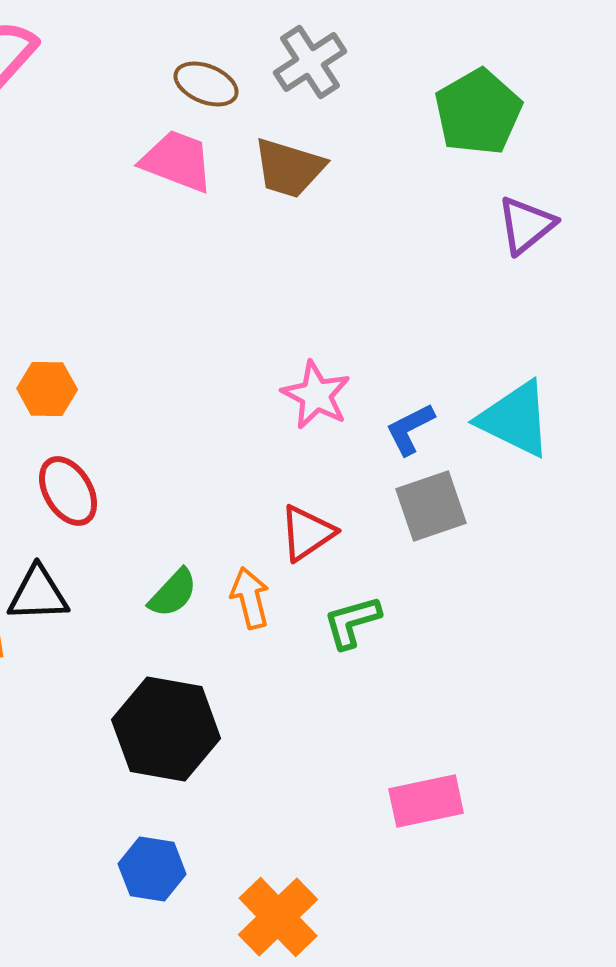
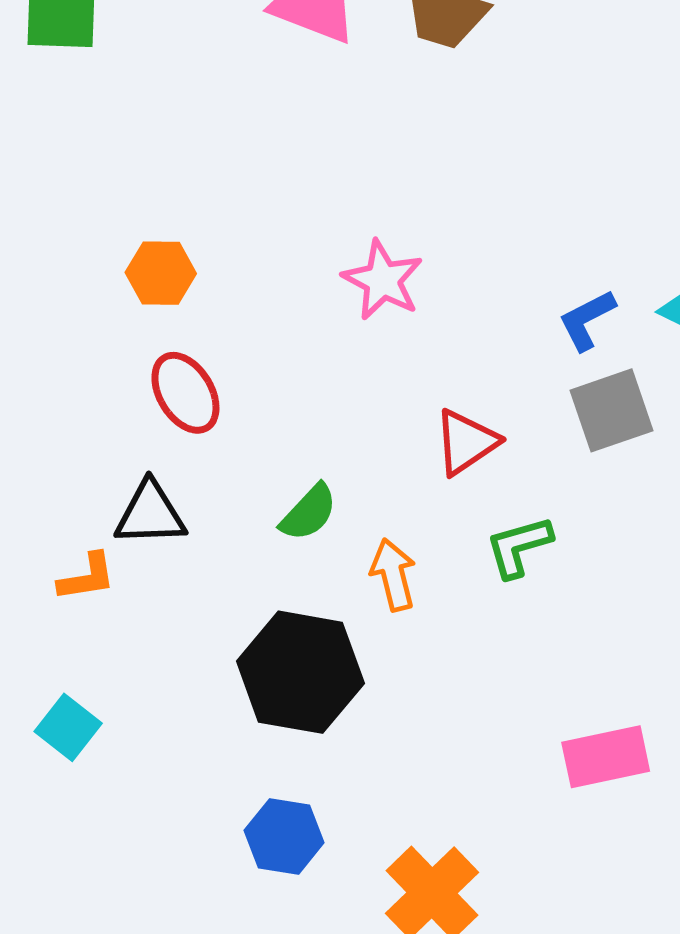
pink star: (316, 395) -> (383, 280), moved
orange arrow: (250, 598) -> (393, 575), moved

